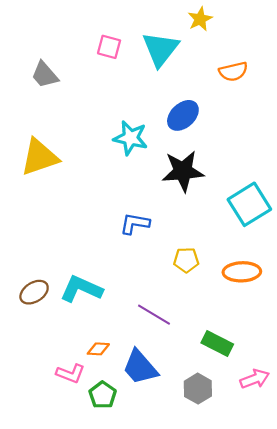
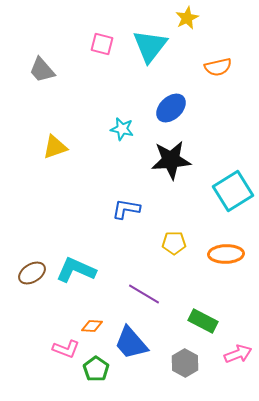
cyan star: (130, 138) -> (122, 129), size x0.7
yellow triangle: (39, 157) -> (55, 147), moved, size x0.7

